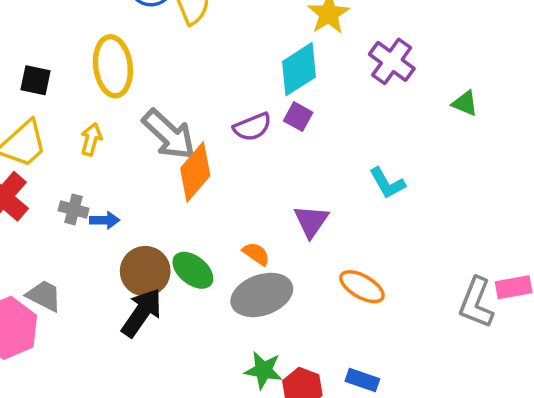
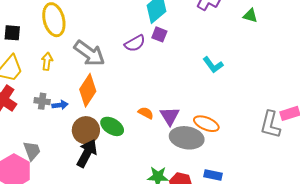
orange diamond: (195, 172) -> (88, 90), moved
purple triangle: (311, 221) -> (170, 116), moved
gray ellipse: (262, 295) -> (187, 138), moved, turned 36
gray trapezoid: (44, 296) -> (32, 151), turned 50

